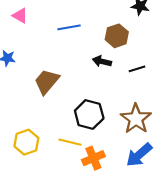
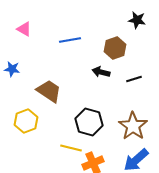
brown trapezoid: (47, 82) -> (49, 91), turned 84
yellow hexagon: (26, 142) -> (26, 121), moved

